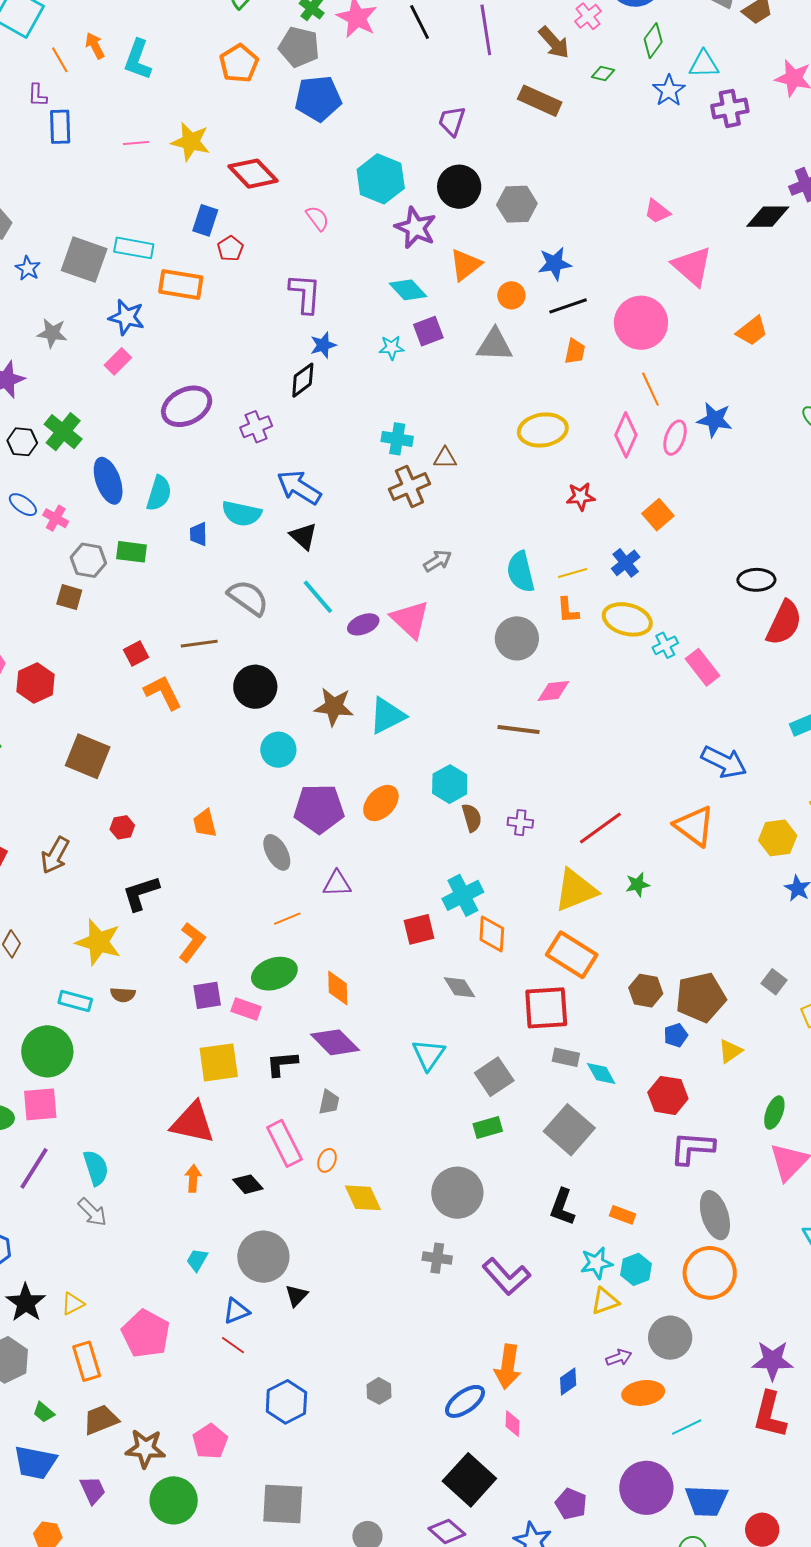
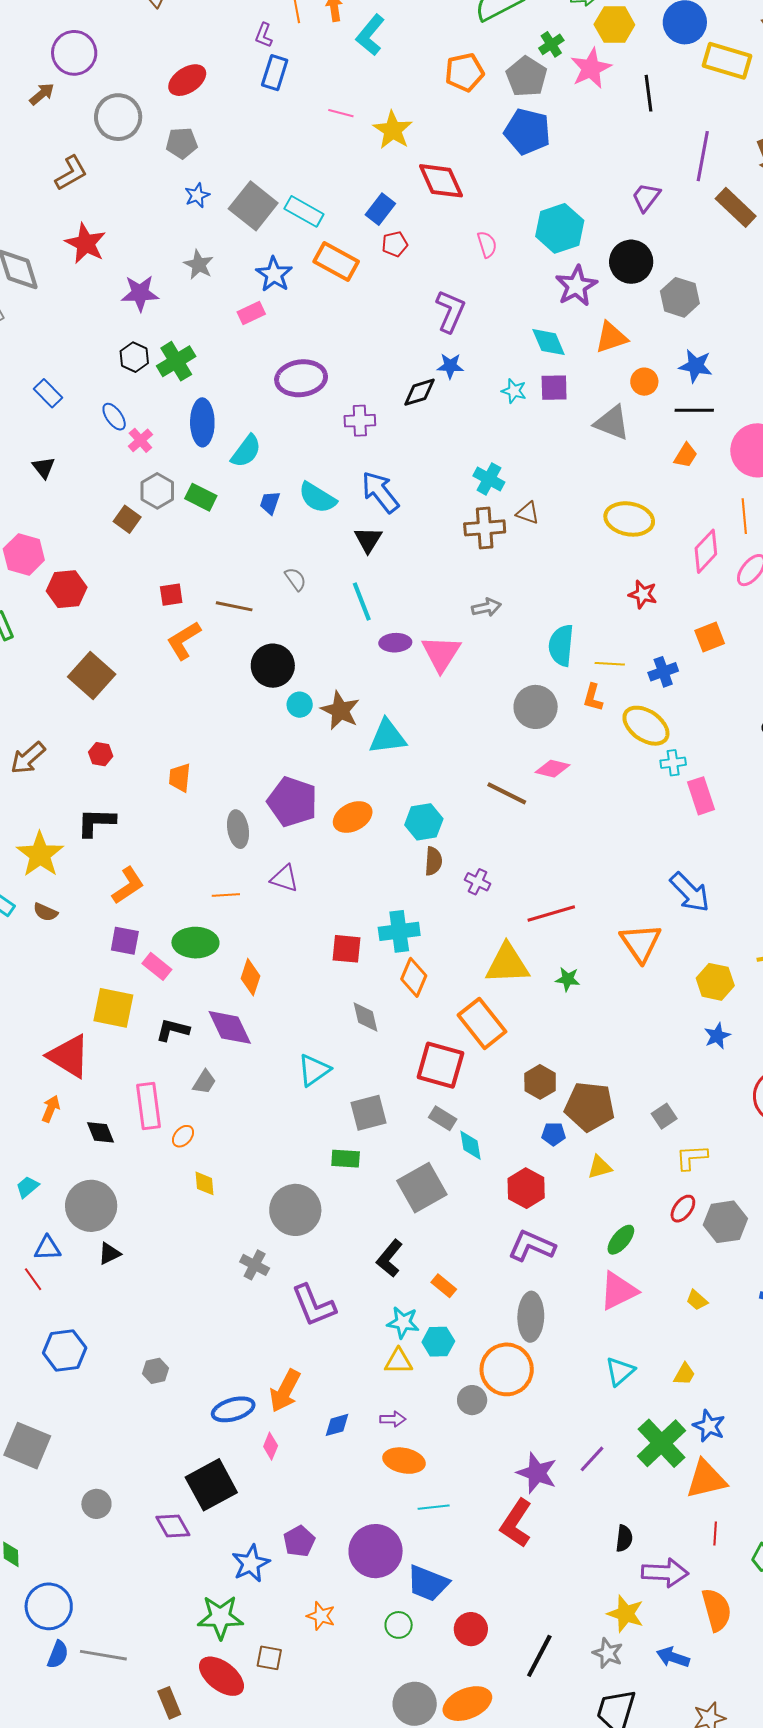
purple line: (486, 30) -> (703, 156), moved
gray semicircle: (248, 598) -> (295, 579), size x0.6
orange L-shape: (163, 692) -> (184, 640), turned -114
cyan circle: (278, 750) -> (300, 705), moved, size x0.7
yellow diamond: (363, 1198) -> (204, 1183), size x0.7
gray circle: (670, 1338) -> (472, 1400), moved, size x0.7

